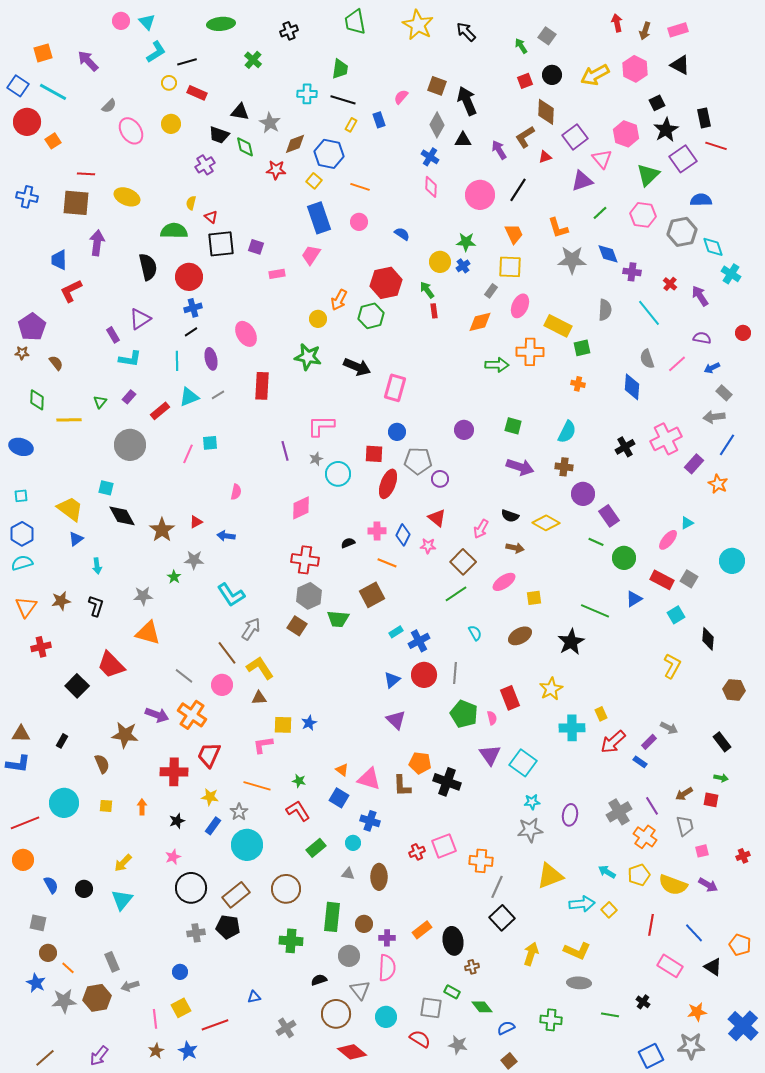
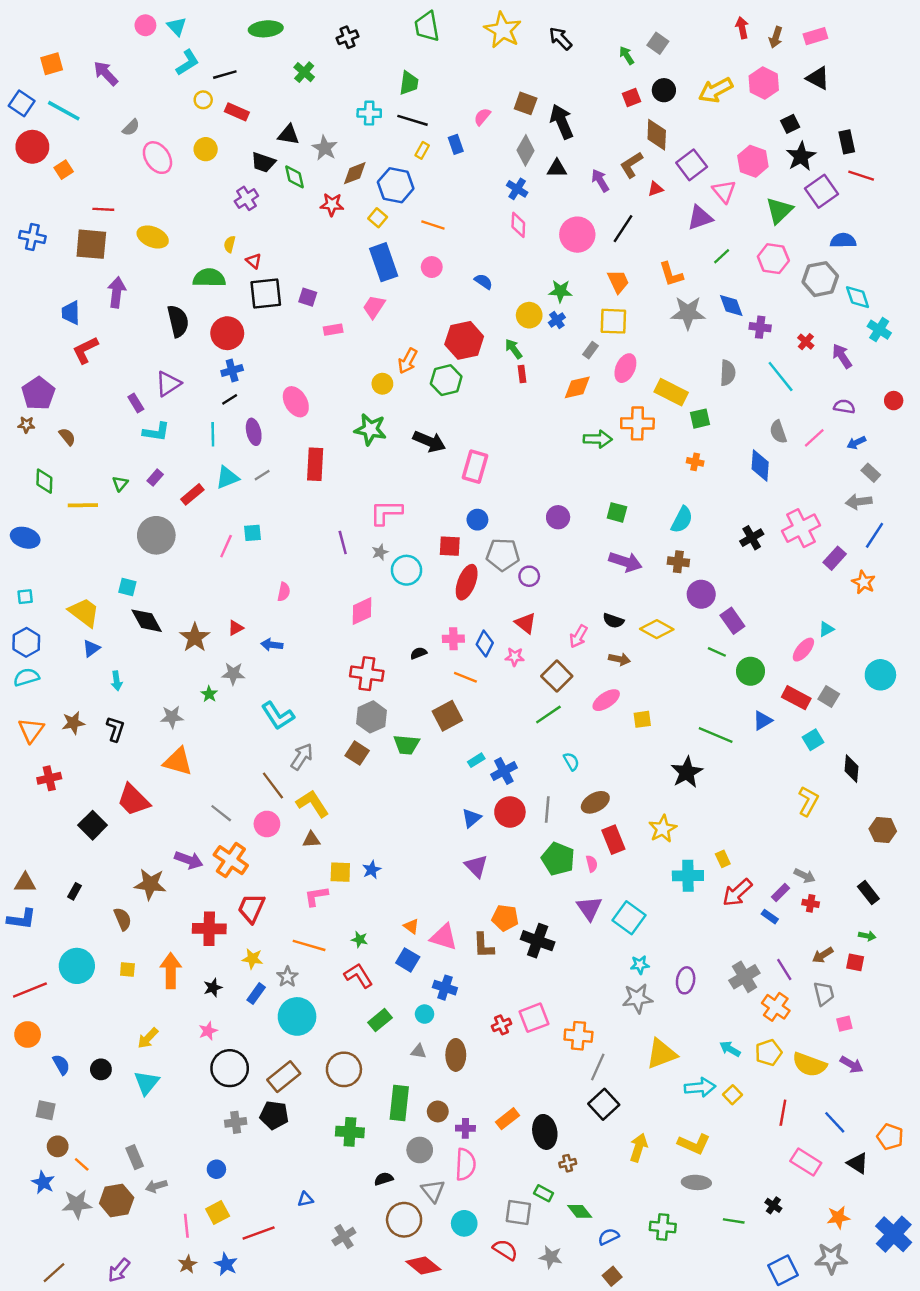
brown ellipse: (520, 636) -> (595, 802), moved
orange arrow: (142, 807) -> (171, 971), size x1.8
red cross: (743, 856) -> (811, 903), moved, turned 32

